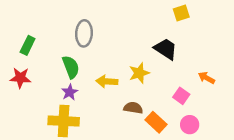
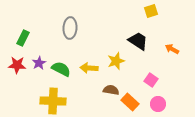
green semicircle: (71, 67) -> (61, 69), moved, turned -42
orange arrow: (206, 78) -> (172, 49), moved
purple star: (70, 92) -> (39, 63), moved

